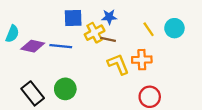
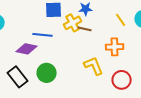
purple diamond: (33, 46) -> (27, 49), moved
yellow L-shape: (118, 64) -> (94, 66), moved

